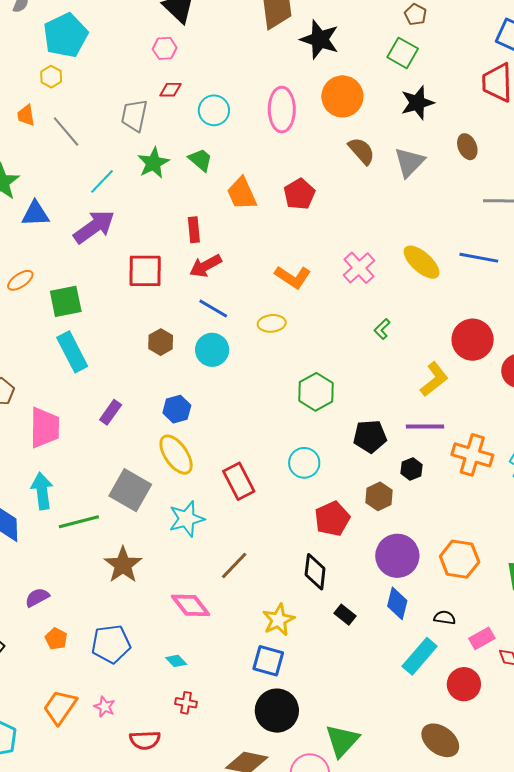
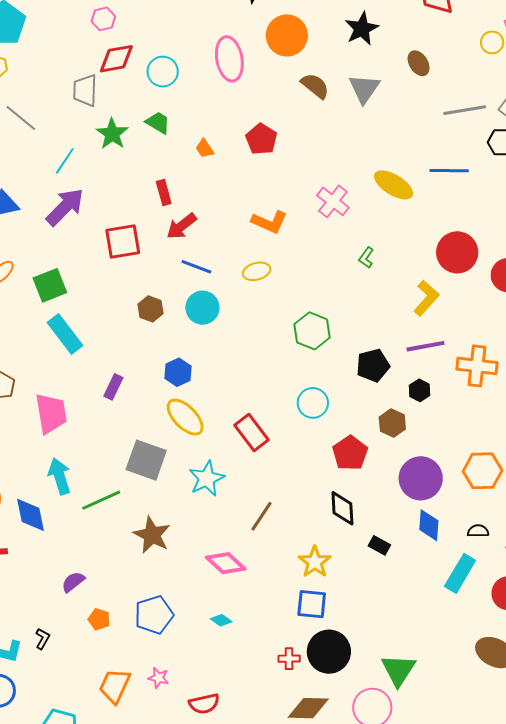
red diamond: (171, 90) -> (116, 59), size x1.6
orange trapezoid: (242, 193) -> (205, 149), size x0.6
red cross: (186, 703) -> (289, 659), moved

